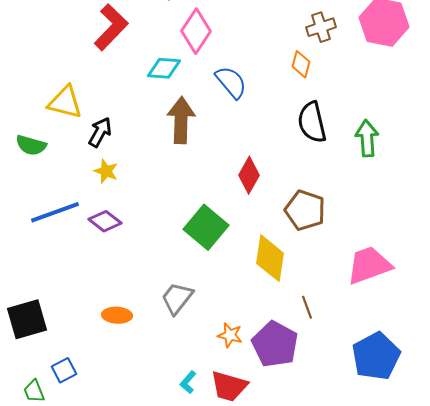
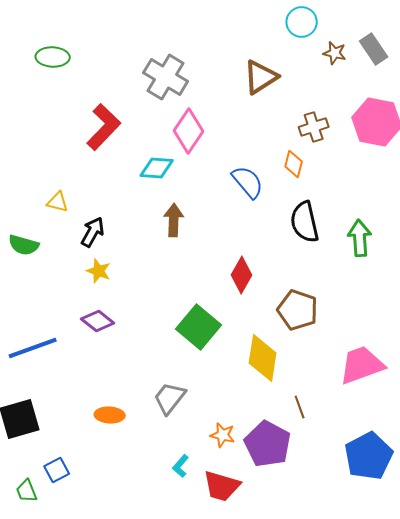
blue semicircle: (231, 82) -> (248, 182), moved
yellow triangle: (65, 102) -> (58, 202), size x0.6
brown arrow: (181, 120) -> (174, 220), size x0.7
blue line: (55, 212) -> (33, 348), moved
cyan L-shape: (188, 382) -> (181, 466), moved

